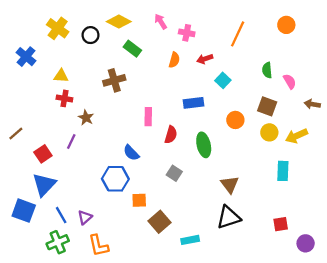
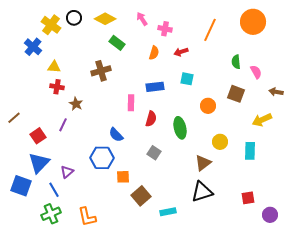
orange circle: (286, 25) -> (253, 22), size x1.6
black circle: (90, 35) -> (74, 18), moved
blue cross: (26, 57) -> (33, 47), moved
cyan square: (223, 80) -> (187, 79), moved, turned -32
blue rectangle: (193, 103) -> (155, 87), moved
yellow circle: (269, 132) -> (220, 142), moved
brown triangle: (230, 184) -> (203, 163), turned 30
purple triangle: (85, 217) -> (67, 172), moved

